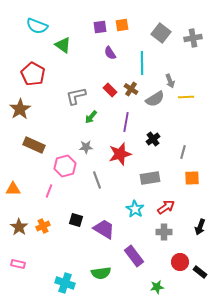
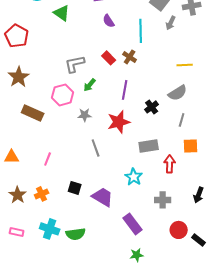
red pentagon: (33, 74) -> (17, 36), moved
gray arrow: (170, 81) -> (171, 23), moved, turned 48
gray semicircle: (155, 99) -> (178, 93), moved
pink hexagon: (65, 166) -> (63, 95), moved
red arrow: (166, 207) -> (170, 164), moved, turned -54
green semicircle: (101, 273) -> (76, 234), moved
cyan cross: (65, 283) -> (50, 229), moved
green star: (157, 287) -> (137, 255), moved

